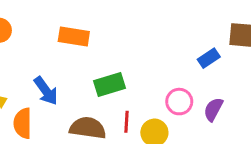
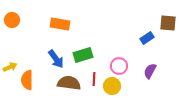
blue arrow: (46, 91) -> (56, 59), moved
pink circle: (179, 102) -> (119, 66), moved

